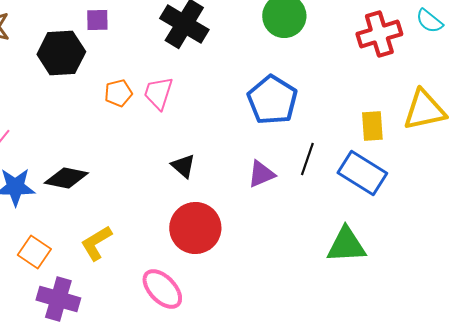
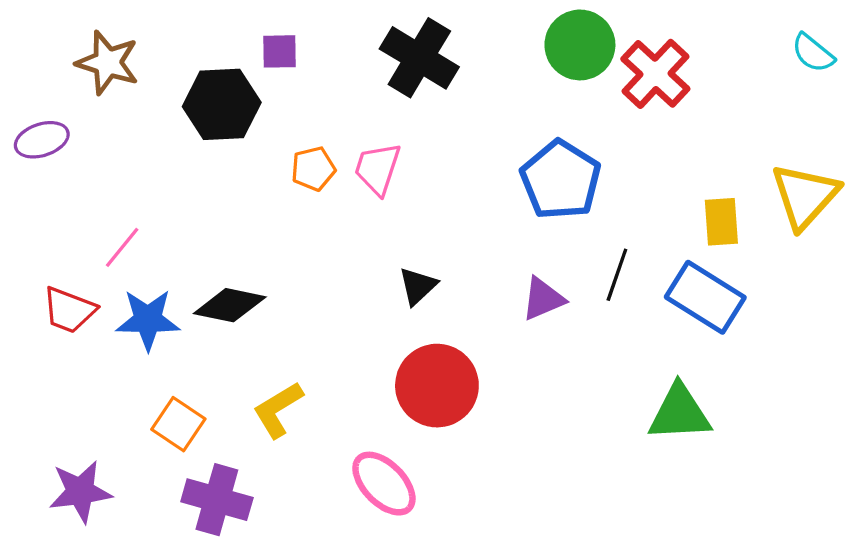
red cross: (379, 34) -> (655, 74), moved, turned -30
yellow triangle: (424, 110) -> (805, 196), turned -36
black triangle: (183, 166) -> (418, 286), turned 36

